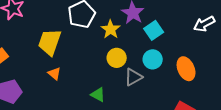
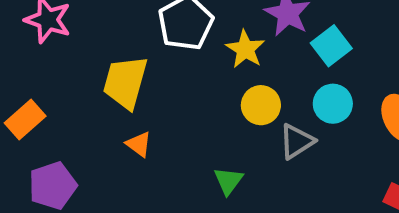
green triangle: (98, 95) -> (228, 181), turned 42

